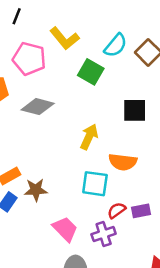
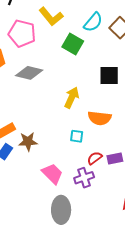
cyan square: (95, 184) -> (77, 136), size x0.6

